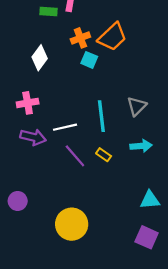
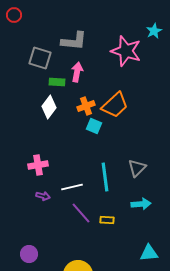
white diamond: (40, 58) -> (49, 107), moved
purple arrow: (33, 137) -> (43, 196), size x0.6
yellow rectangle: (104, 155) -> (107, 220), moved, turned -32

